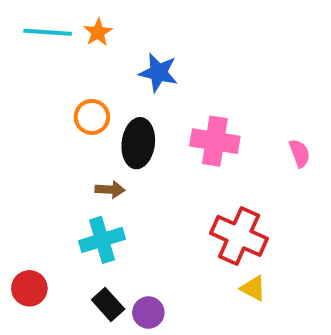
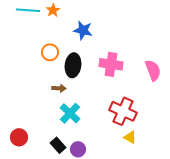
pink semicircle: (300, 153) -> (153, 70), size x1.5
cyan cross: (102, 240) -> (70, 113), moved, turned -30

